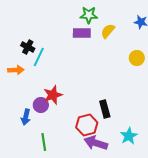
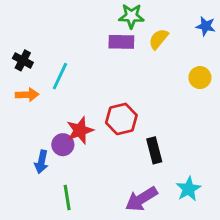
black cross: (28, 47) -> (23, 60), moved
red hexagon: (87, 125) -> (121, 119), moved
purple arrow: (96, 143) -> (141, 199), turned -50

